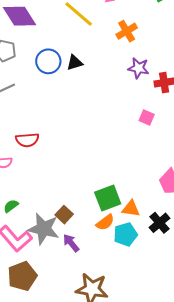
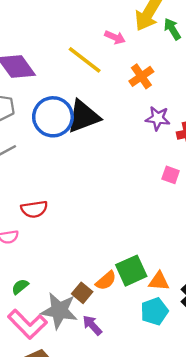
blue circle: (48, 61) -> (53, 117), size x1.4
black triangle: (75, 63) -> (83, 116), size x1.8
orange semicircle: (105, 222) -> (106, 281), moved

